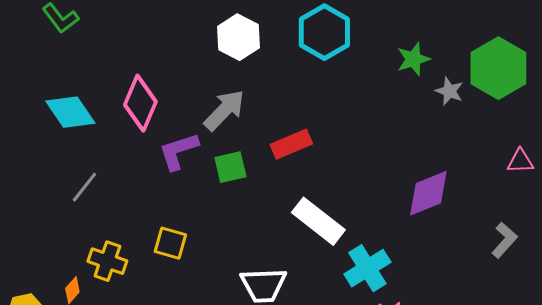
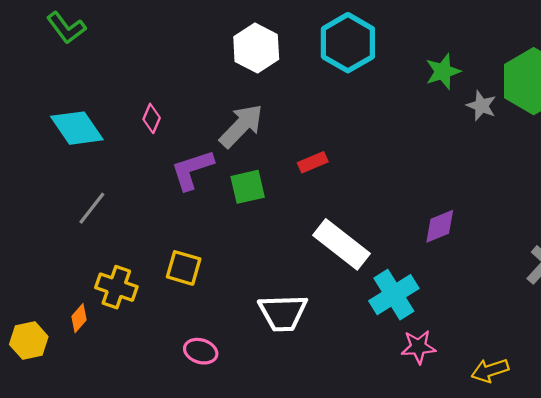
pink diamond: (140, 103) -> (152, 118), size x0.5
red rectangle: (291, 144) -> (313, 162), size x0.7
purple diamond: (428, 193) -> (440, 226), moved, size x0.7

